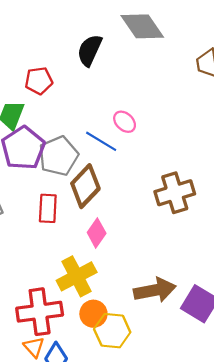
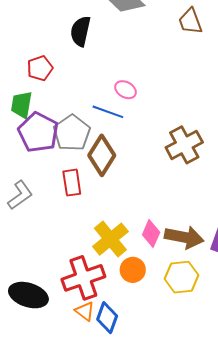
pink diamond: (97, 233) -> (151, 233), moved
brown arrow: (155, 290) -> (184, 237), turned 33
yellow hexagon: (112, 331) -> (182, 277), moved

